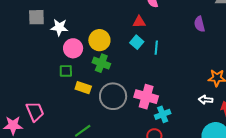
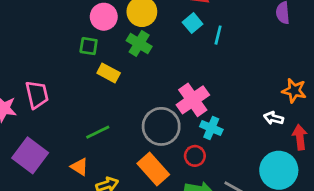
gray circle: (113, 96) -> (161, 126), moved
pink cross: (146, 97) -> (193, 100), turned 30
cyan cross: (163, 114) -> (211, 128), turned 35

